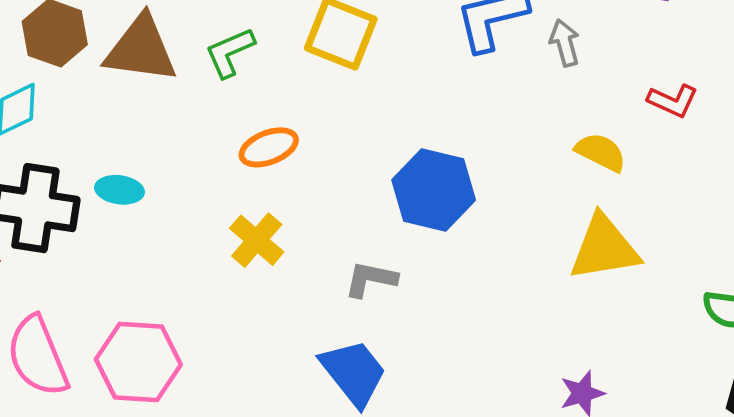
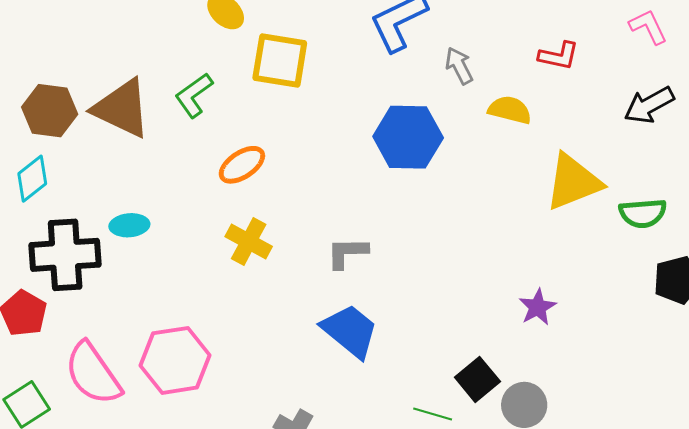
gray arrow: (565, 43) -> (459, 66), moved
brown triangle: (141, 49) -> (122, 108), turned 30
blue hexagon: (434, 190) -> (408, 137), moved
yellow triangle: (604, 248) -> (573, 182), moved

